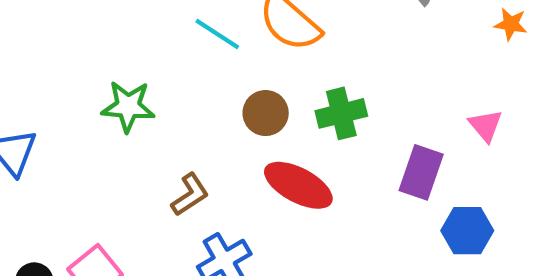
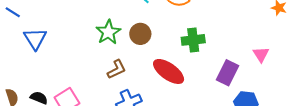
green star: (128, 106) -> (108, 32), moved, turned 30
brown circle: (266, 113) -> (140, 34), moved

